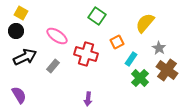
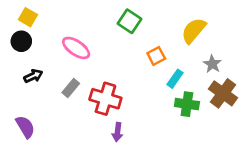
red cross: (86, 54) -> (105, 99), moved
black arrow: (25, 57) -> (33, 76), size x0.6
green cross: (140, 78) -> (187, 104), turned -36

